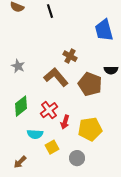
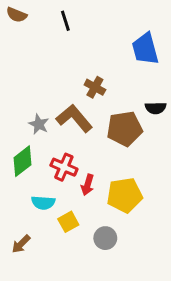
gray star: (18, 66) -> (39, 124), moved
brown pentagon: (90, 84) -> (125, 129), turned -30
red cross: (49, 110) -> (64, 167), turned -30

